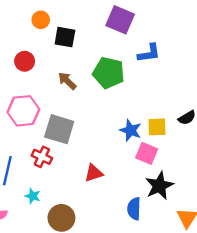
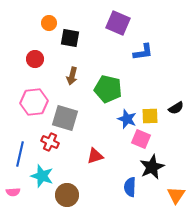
green pentagon: (109, 73) -> (108, 89), moved
brown arrow: (67, 81) -> (72, 76), turned -120
cyan star: (33, 196) -> (42, 176), size x1.6

